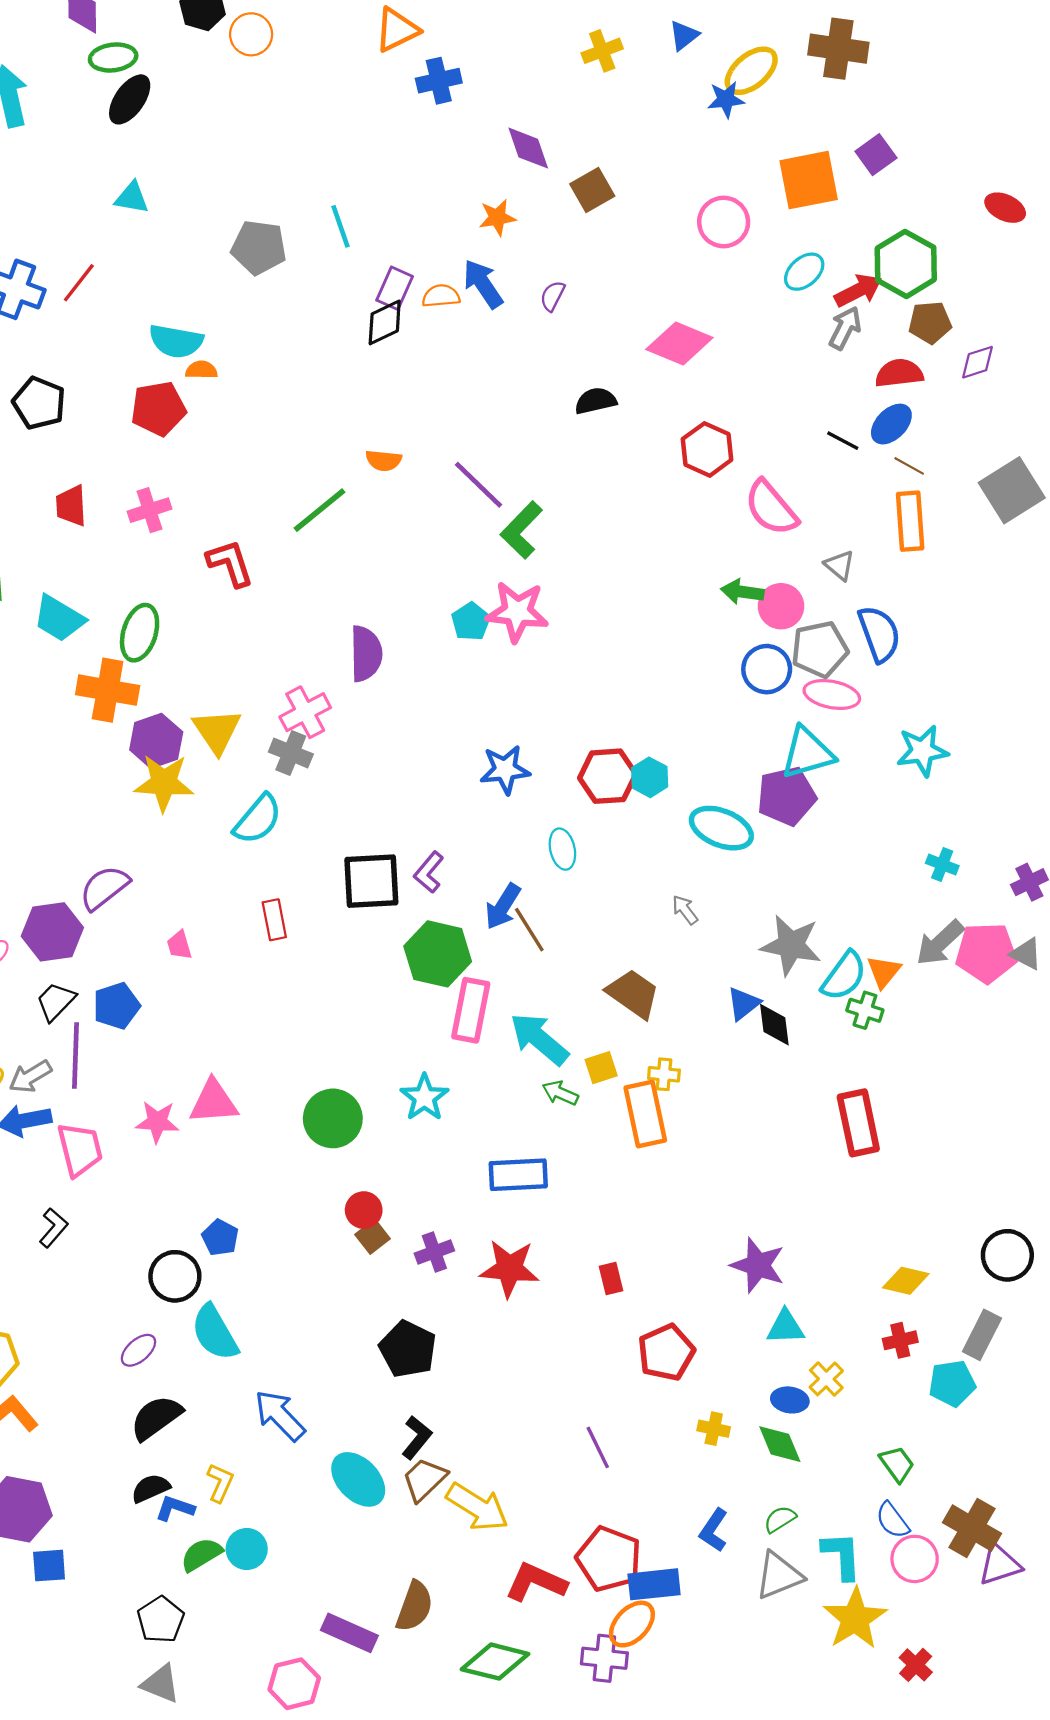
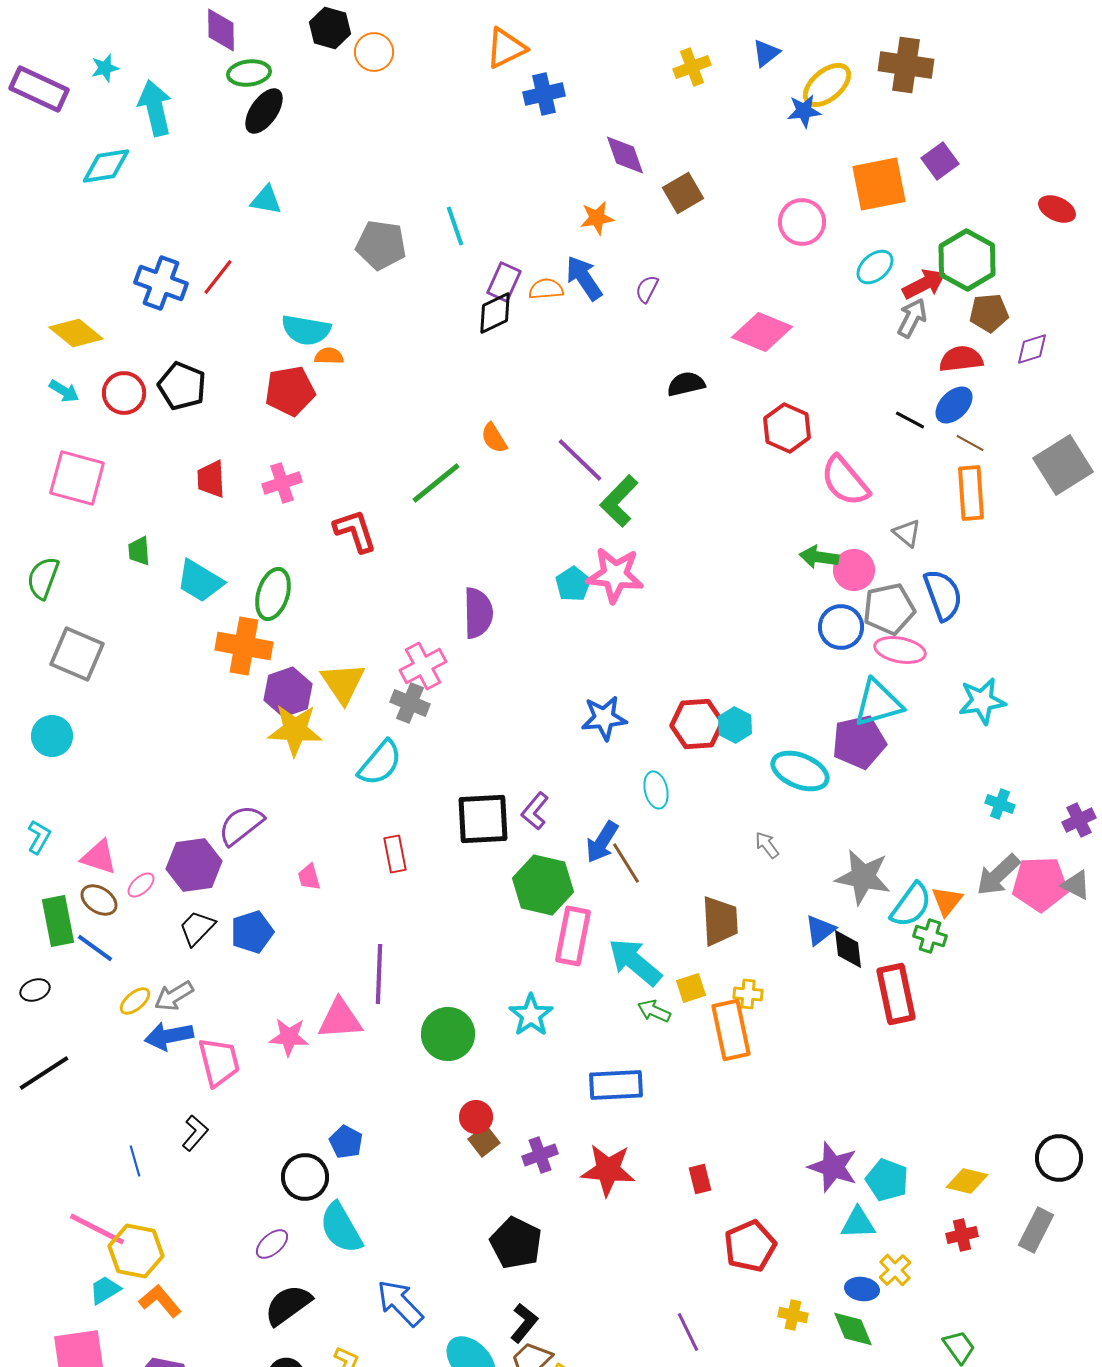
orange semicircle: (384, 460) -> (494, 438), turned 52
brown trapezoid: (633, 994) -> (720, 921), turned 52
purple line: (76, 1056) -> (379, 974), moved
red rectangle: (858, 1123) -> (896, 994), moved
cyan pentagon: (952, 1383) -> (887, 1180), moved, turned 30

